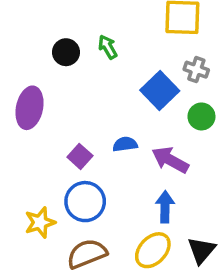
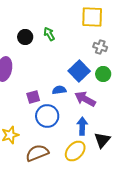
blue square: (160, 90) -> (79, 71), moved
purple square: (80, 156) -> (33, 97), turned 32
blue circle: (85, 202) -> (47, 116), moved
black triangle: (201, 250) -> (102, 140), moved

